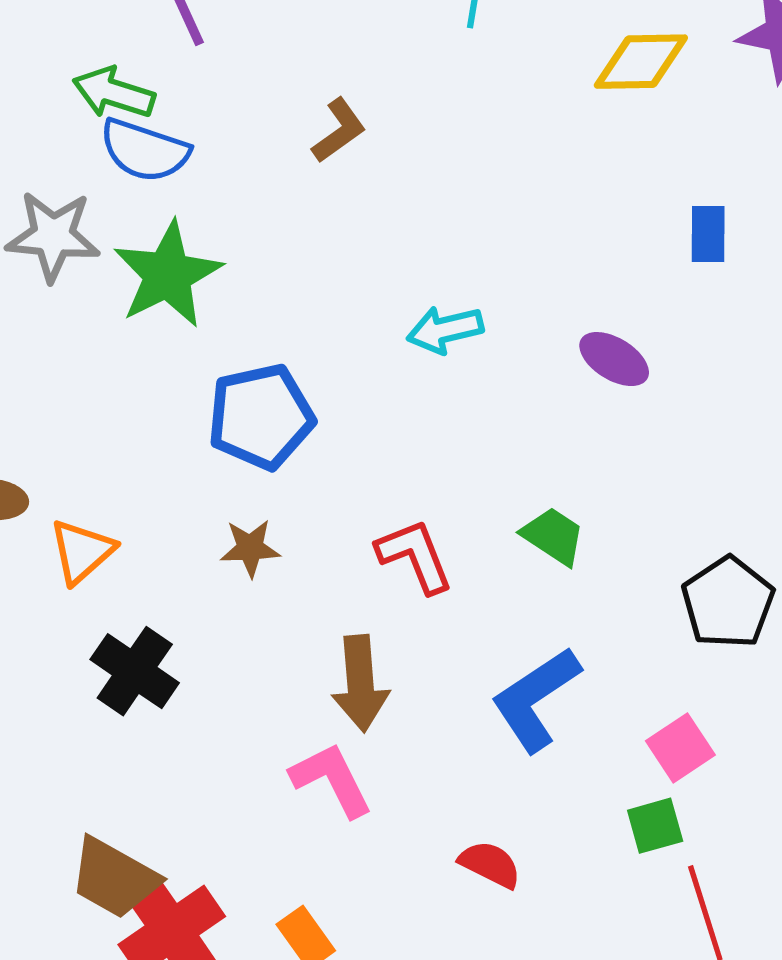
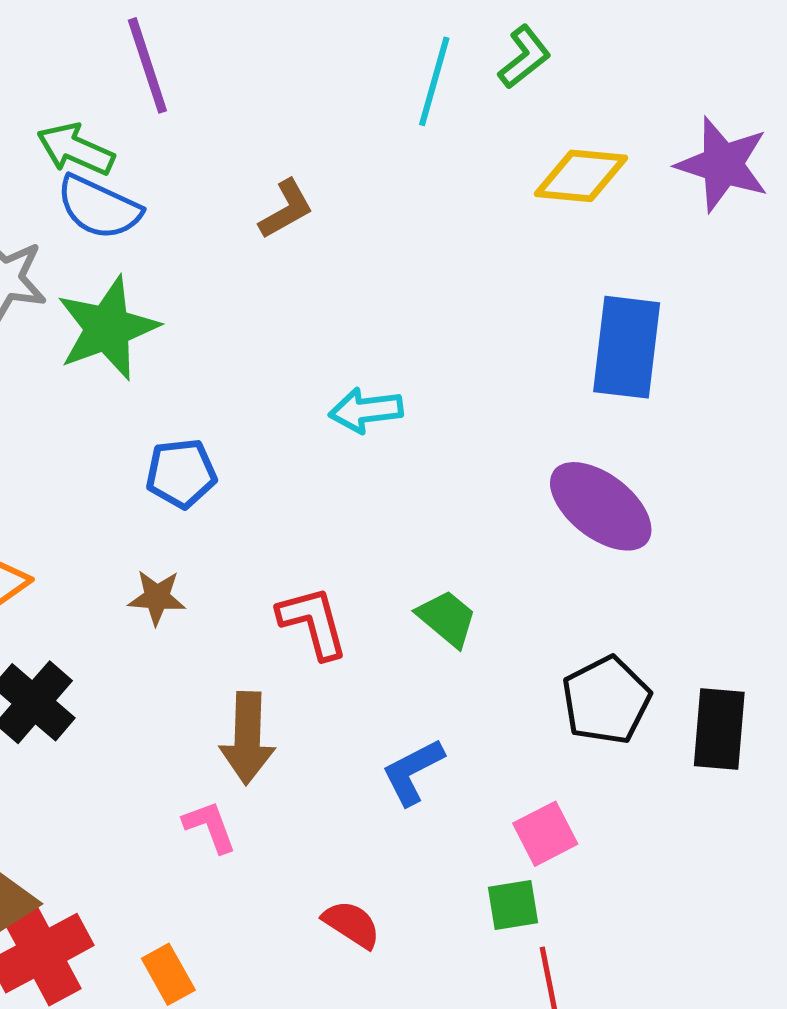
blue rectangle: (708, 234) -> (627, 347), size x1.8
purple ellipse: (614, 359) -> (601, 506), moved, size x1.6
blue pentagon: (261, 417) -> (181, 473), size x0.7
blue L-shape: (536, 699) -> (413, 772), size x0.7
pink L-shape: (332, 780) -> (210, 827), size x0.7

